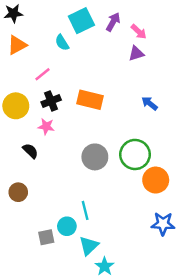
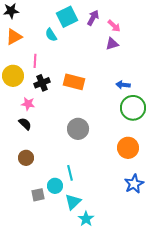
pink line: (43, 74) -> (35, 61), turned -48
blue arrow: (150, 103) -> (123, 85), turned -32
yellow circle: (16, 106) -> (13, 76), moved
pink star: (46, 127) -> (28, 104), moved
green circle: (135, 154) -> (133, 108), moved
brown circle: (18, 192) -> (26, 158), moved
blue star: (163, 224) -> (134, 184), turned -30

